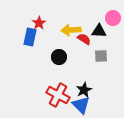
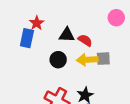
yellow arrow: (71, 30) -> (87, 60), moved
black triangle: (99, 31) -> (67, 35), moved

